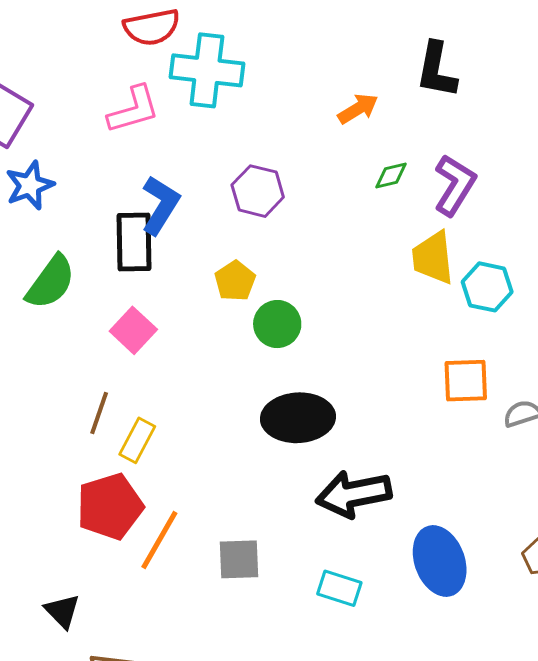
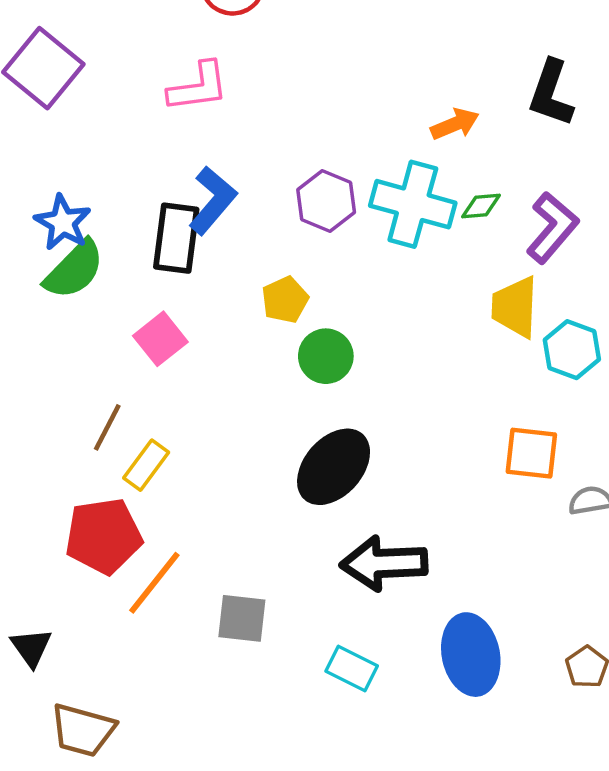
cyan cross: (207, 70) -> (413, 204), moved
blue star: (30, 185) -> (63, 222), moved, turned -30
black ellipse: (298, 418) -> (334, 467), turned -54

